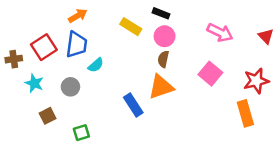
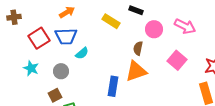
pink circle: (165, 36) -> (154, 29), moved
blue trapezoid: (77, 45) -> (66, 36), turned 80
brown cross: (14, 59) -> (14, 17), moved
blue rectangle: (133, 105) -> (113, 86), turned 42
brown square: (48, 116) -> (55, 95), moved

